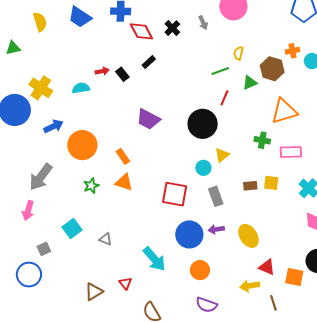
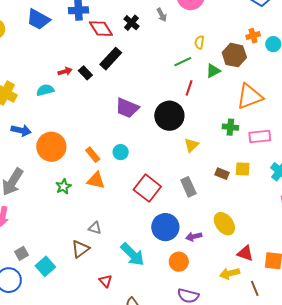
black rectangle: (149, 62) -> (111, 59), size x1.6
purple trapezoid: (148, 119) -> (127, 108), moved
blue arrow: (54, 126) -> (21, 130), turned 42
cyan circle: (203, 168) -> (121, 152), moved
brown rectangle: (250, 186) -> (222, 174), turned 32
red square: (175, 194) -> (147, 188), turned 32
cyan square: (72, 229) -> (45, 266), moved
purple arrow: (216, 229) -> (194, 237), moved
gray triangle: (105, 239) -> (95, 228), moved
brown triangle: (94, 292) -> (80, 249), moved

